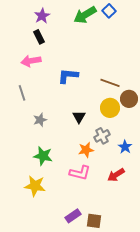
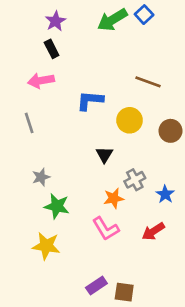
brown line: (110, 83) -> (148, 82), moved
yellow circle: (110, 108) -> (130, 120), moved
gray star: (40, 120) -> (41, 177), moved
pink L-shape: (80, 173) -> (106, 229), turned 45

